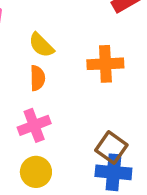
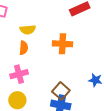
yellow semicircle: (41, 45) -> (28, 30), turned -56

